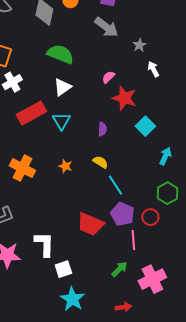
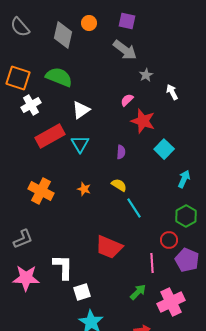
gray star: (139, 45) -> (146, 75), moved
green semicircle: (60, 54) -> (59, 77), moved
purple pentagon: (122, 214) -> (187, 260), moved

